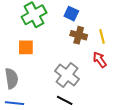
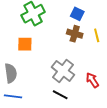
blue square: (71, 14) -> (77, 14), moved
red arrow: (100, 60) -> (92, 80), moved

